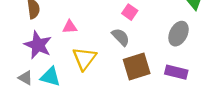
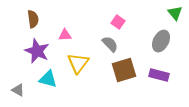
gray triangle: (25, 78) -> (18, 90), moved

